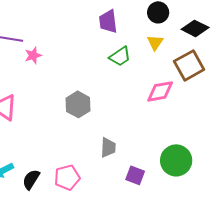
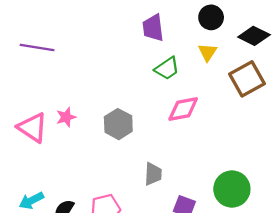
pink star: (33, 55) -> (66, 117), moved
pink diamond: (160, 91) -> (183, 109), moved

